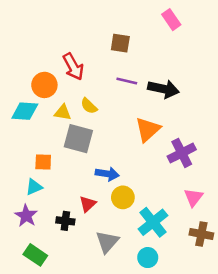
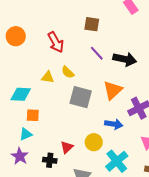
purple line: (127, 81) -> (97, 53), turned 35
orange circle: (44, 85) -> (16, 36), moved
cyan diamond: (25, 111) -> (21, 94), moved
gray square: (78, 139) -> (81, 97), moved
blue arrow: (107, 174) -> (114, 124), moved

